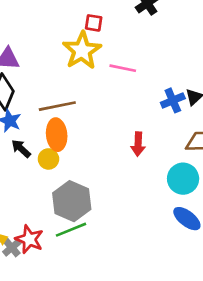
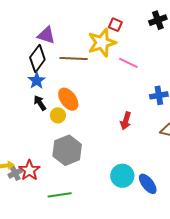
brown line: (57, 106) -> (74, 58), moved
orange ellipse: (57, 135) -> (68, 99), turned -45
cyan circle: (183, 179) -> (122, 176), moved
green line: (71, 230) -> (60, 195), moved

